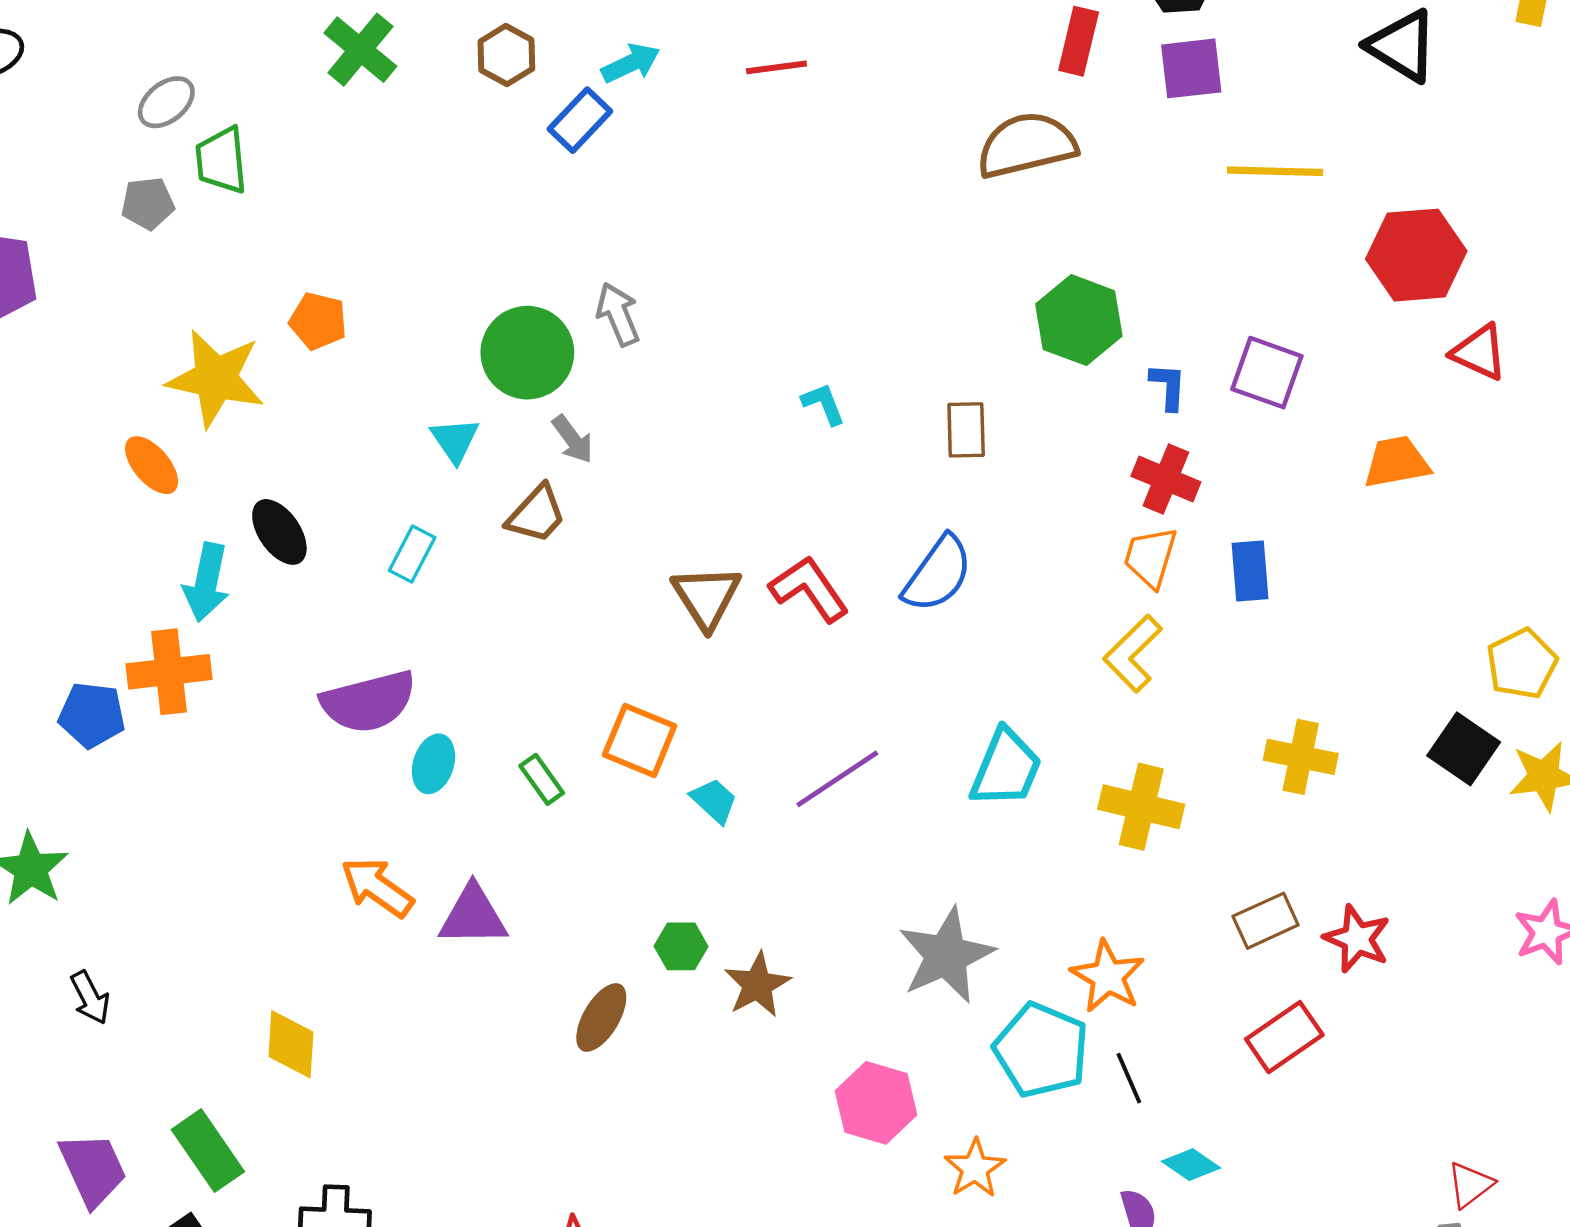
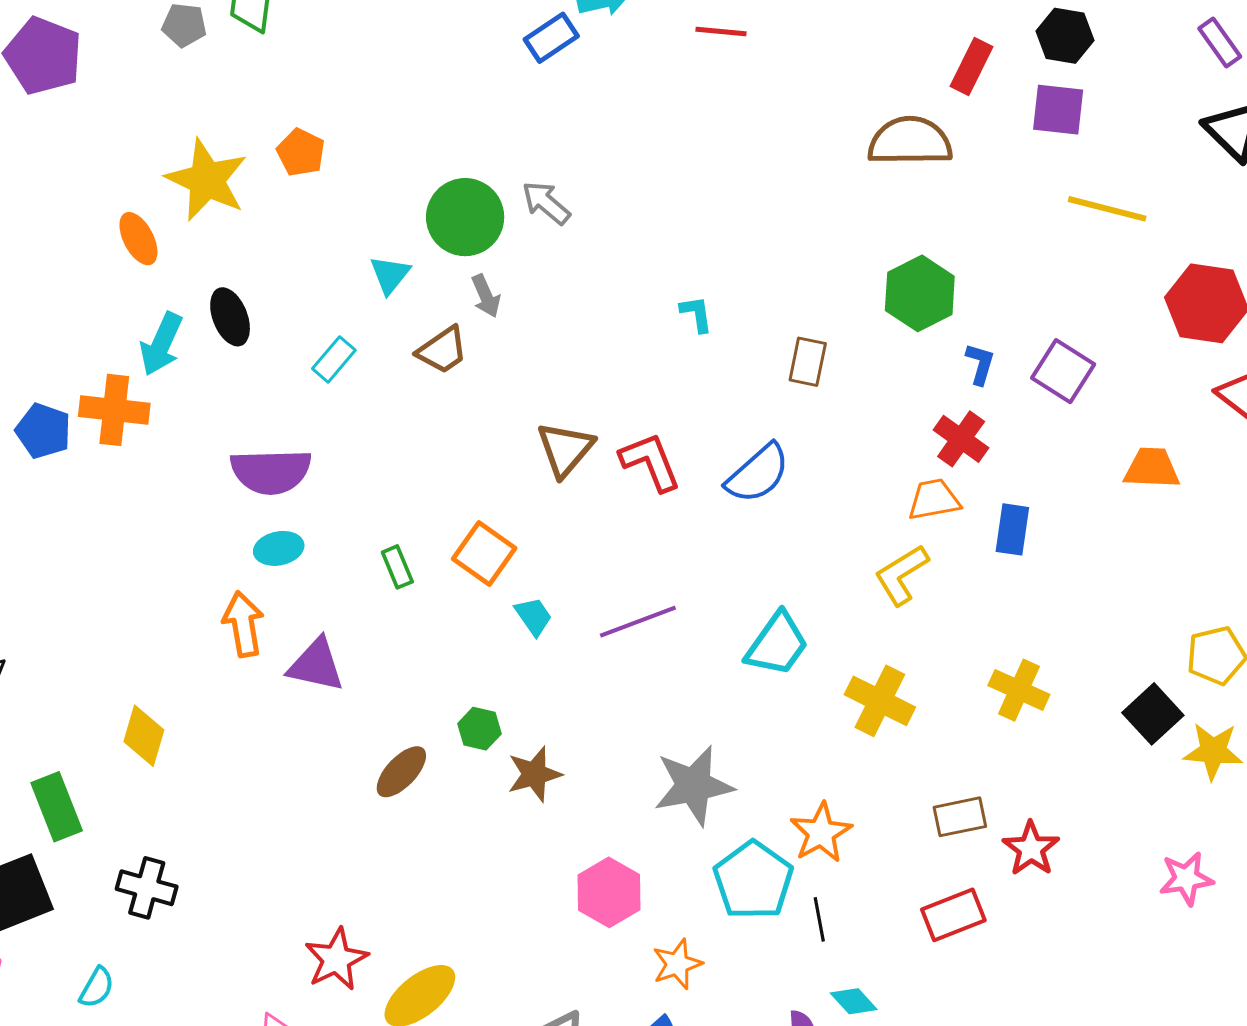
gray arrow: (618, 314) -> (546, 203), turned -40
orange trapezoid: (1150, 557) -> (934, 500), turned 50
cyan ellipse: (433, 764) -> (279, 548), moved, turned 48
orange arrow: (377, 887) -> (243, 624), turned 32

